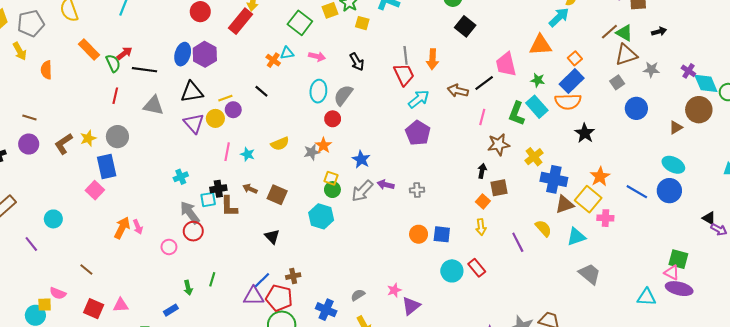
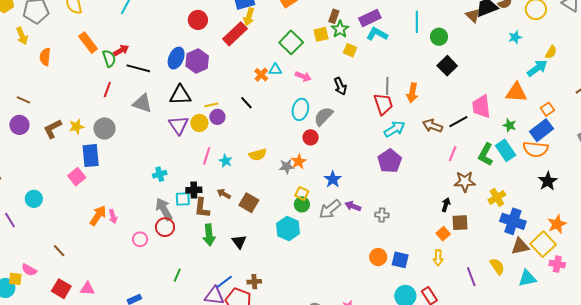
green arrow: (188, 288) -> (209, 235), moved, size x1.5

